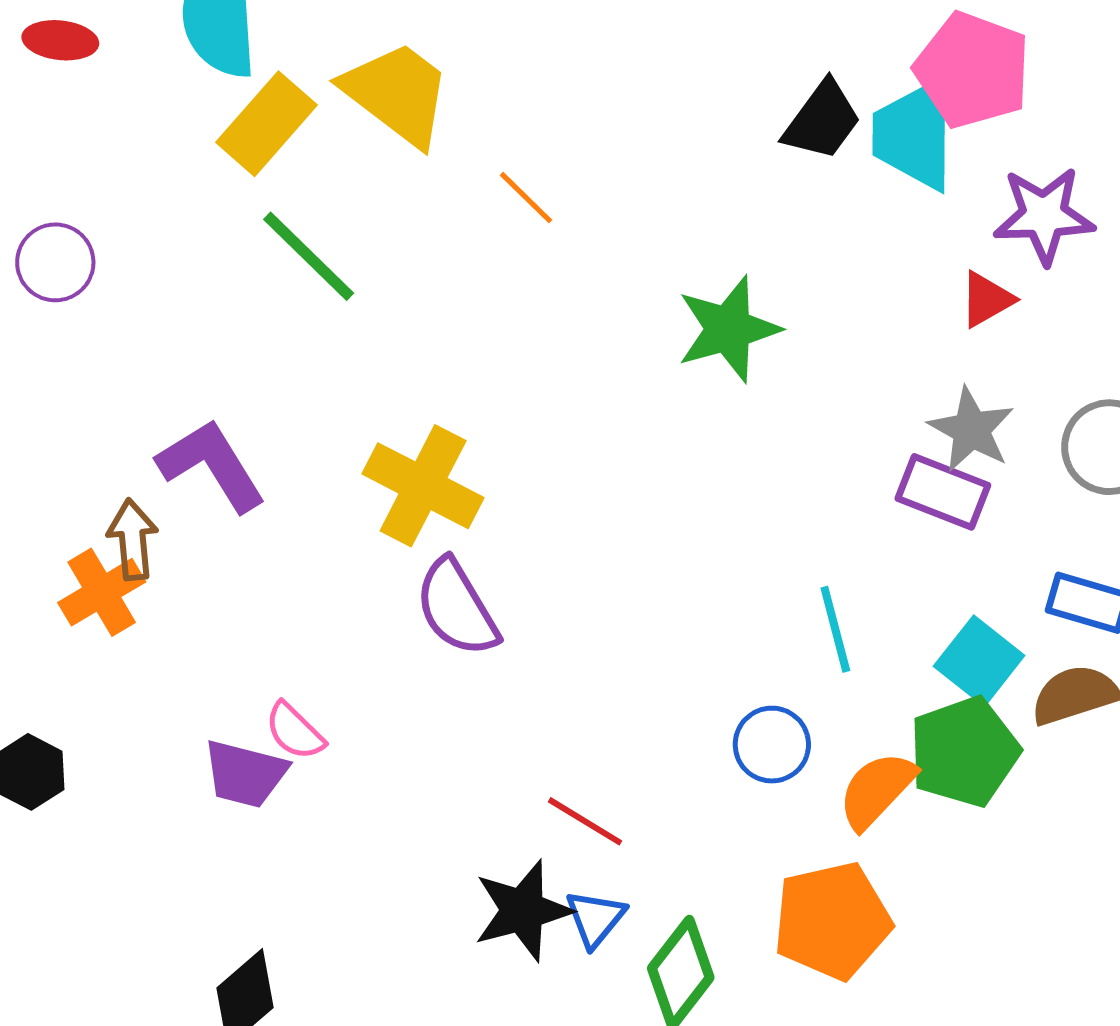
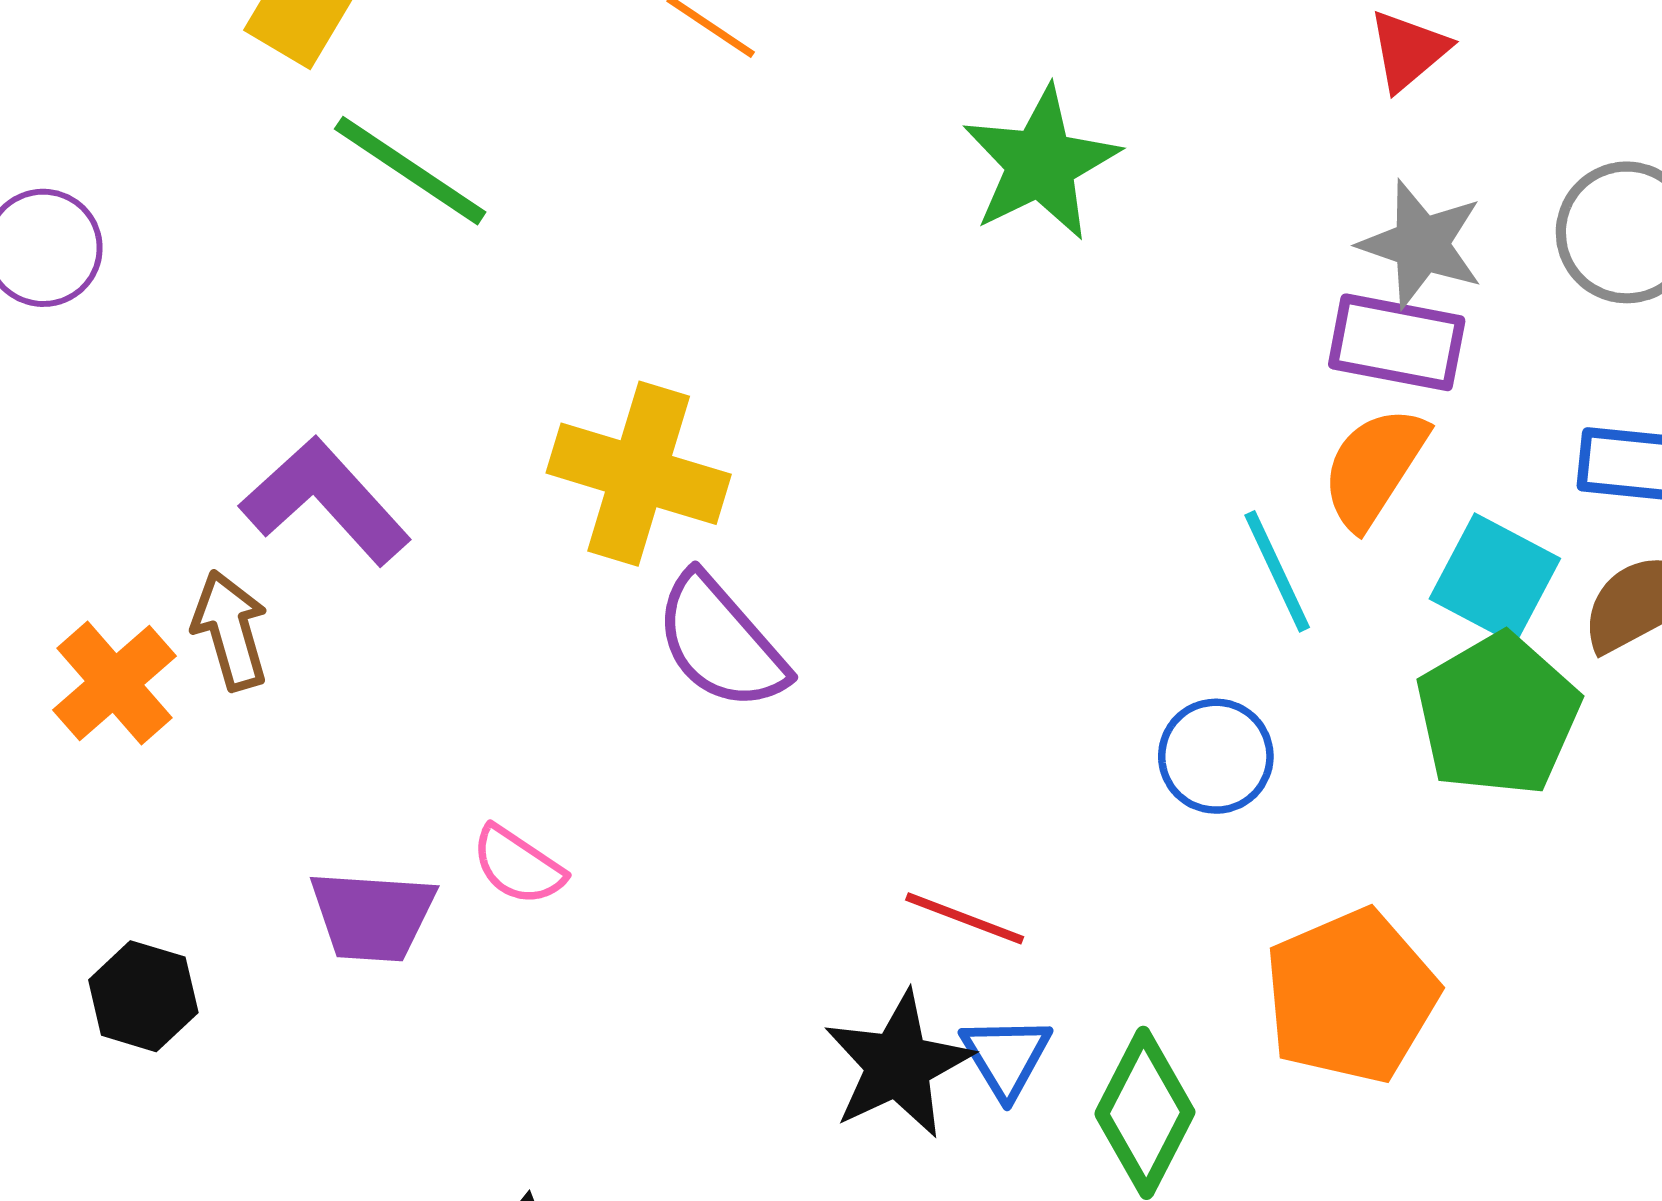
orange cross: (102, 592) -> (115, 683), moved
purple trapezoid: (245, 774) -> (373, 916), moved
orange semicircle: (877, 790) -> (1374, 467), moved

